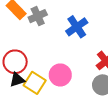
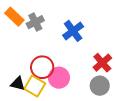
red circle: (15, 62) -> (42, 67), moved
black triangle: (17, 80) -> (18, 84), turned 35

